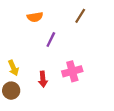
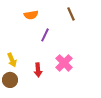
brown line: (80, 16) -> (71, 14), turned -56
pink cross: (72, 71) -> (64, 63), turned -30

